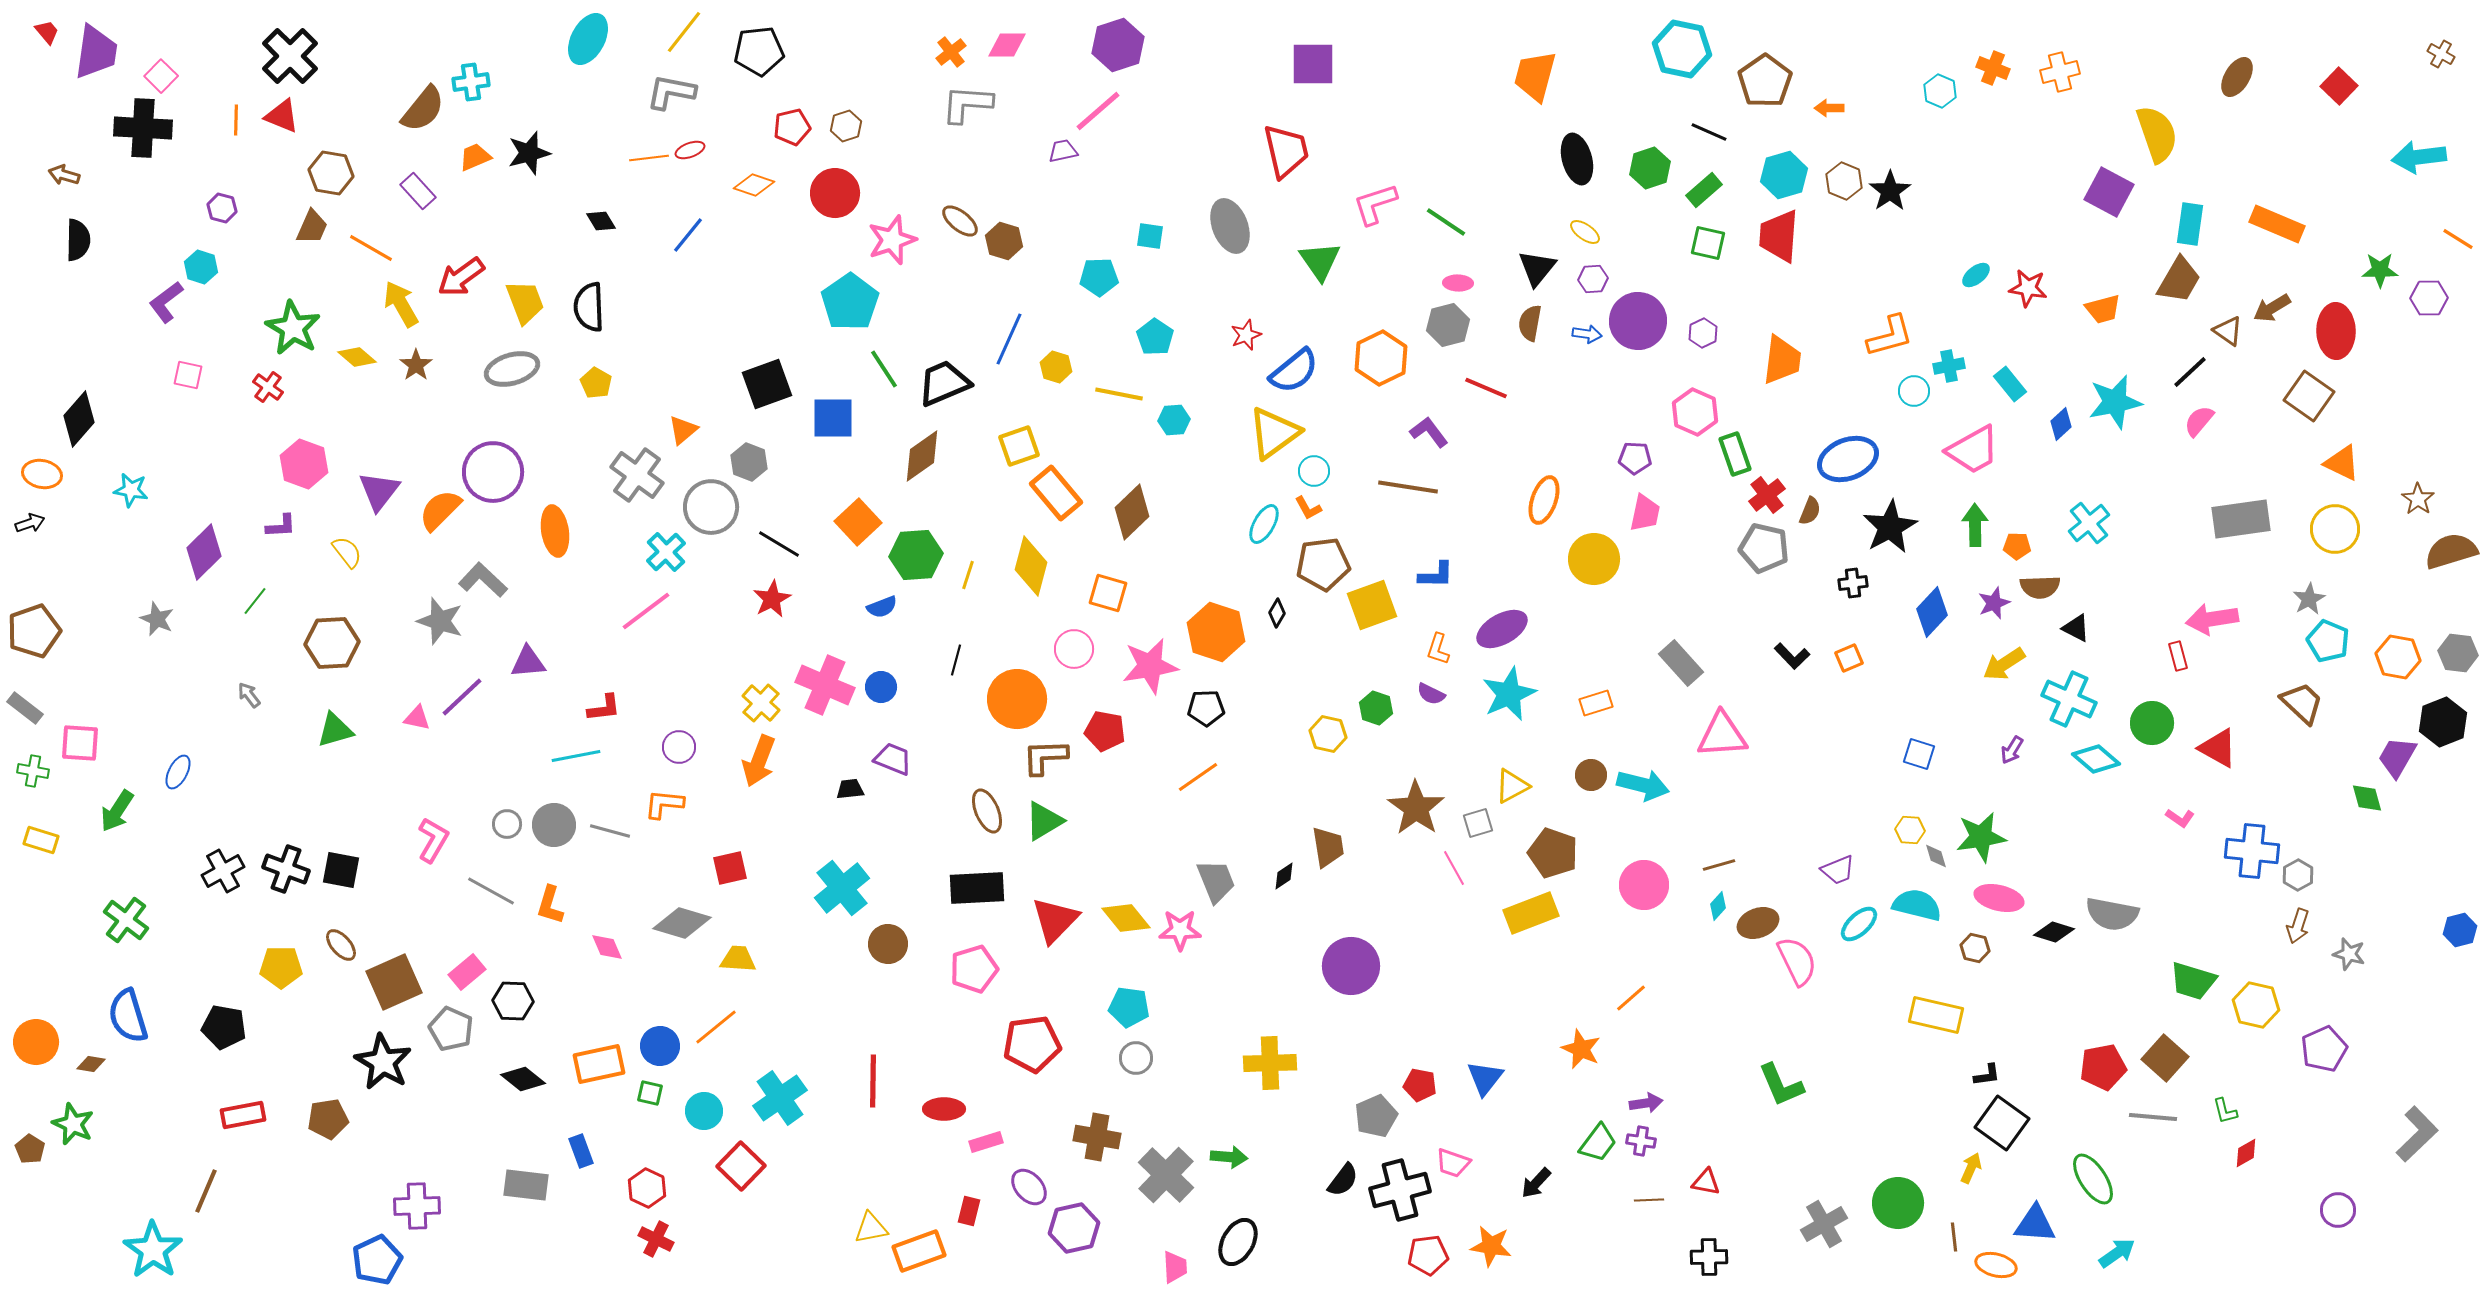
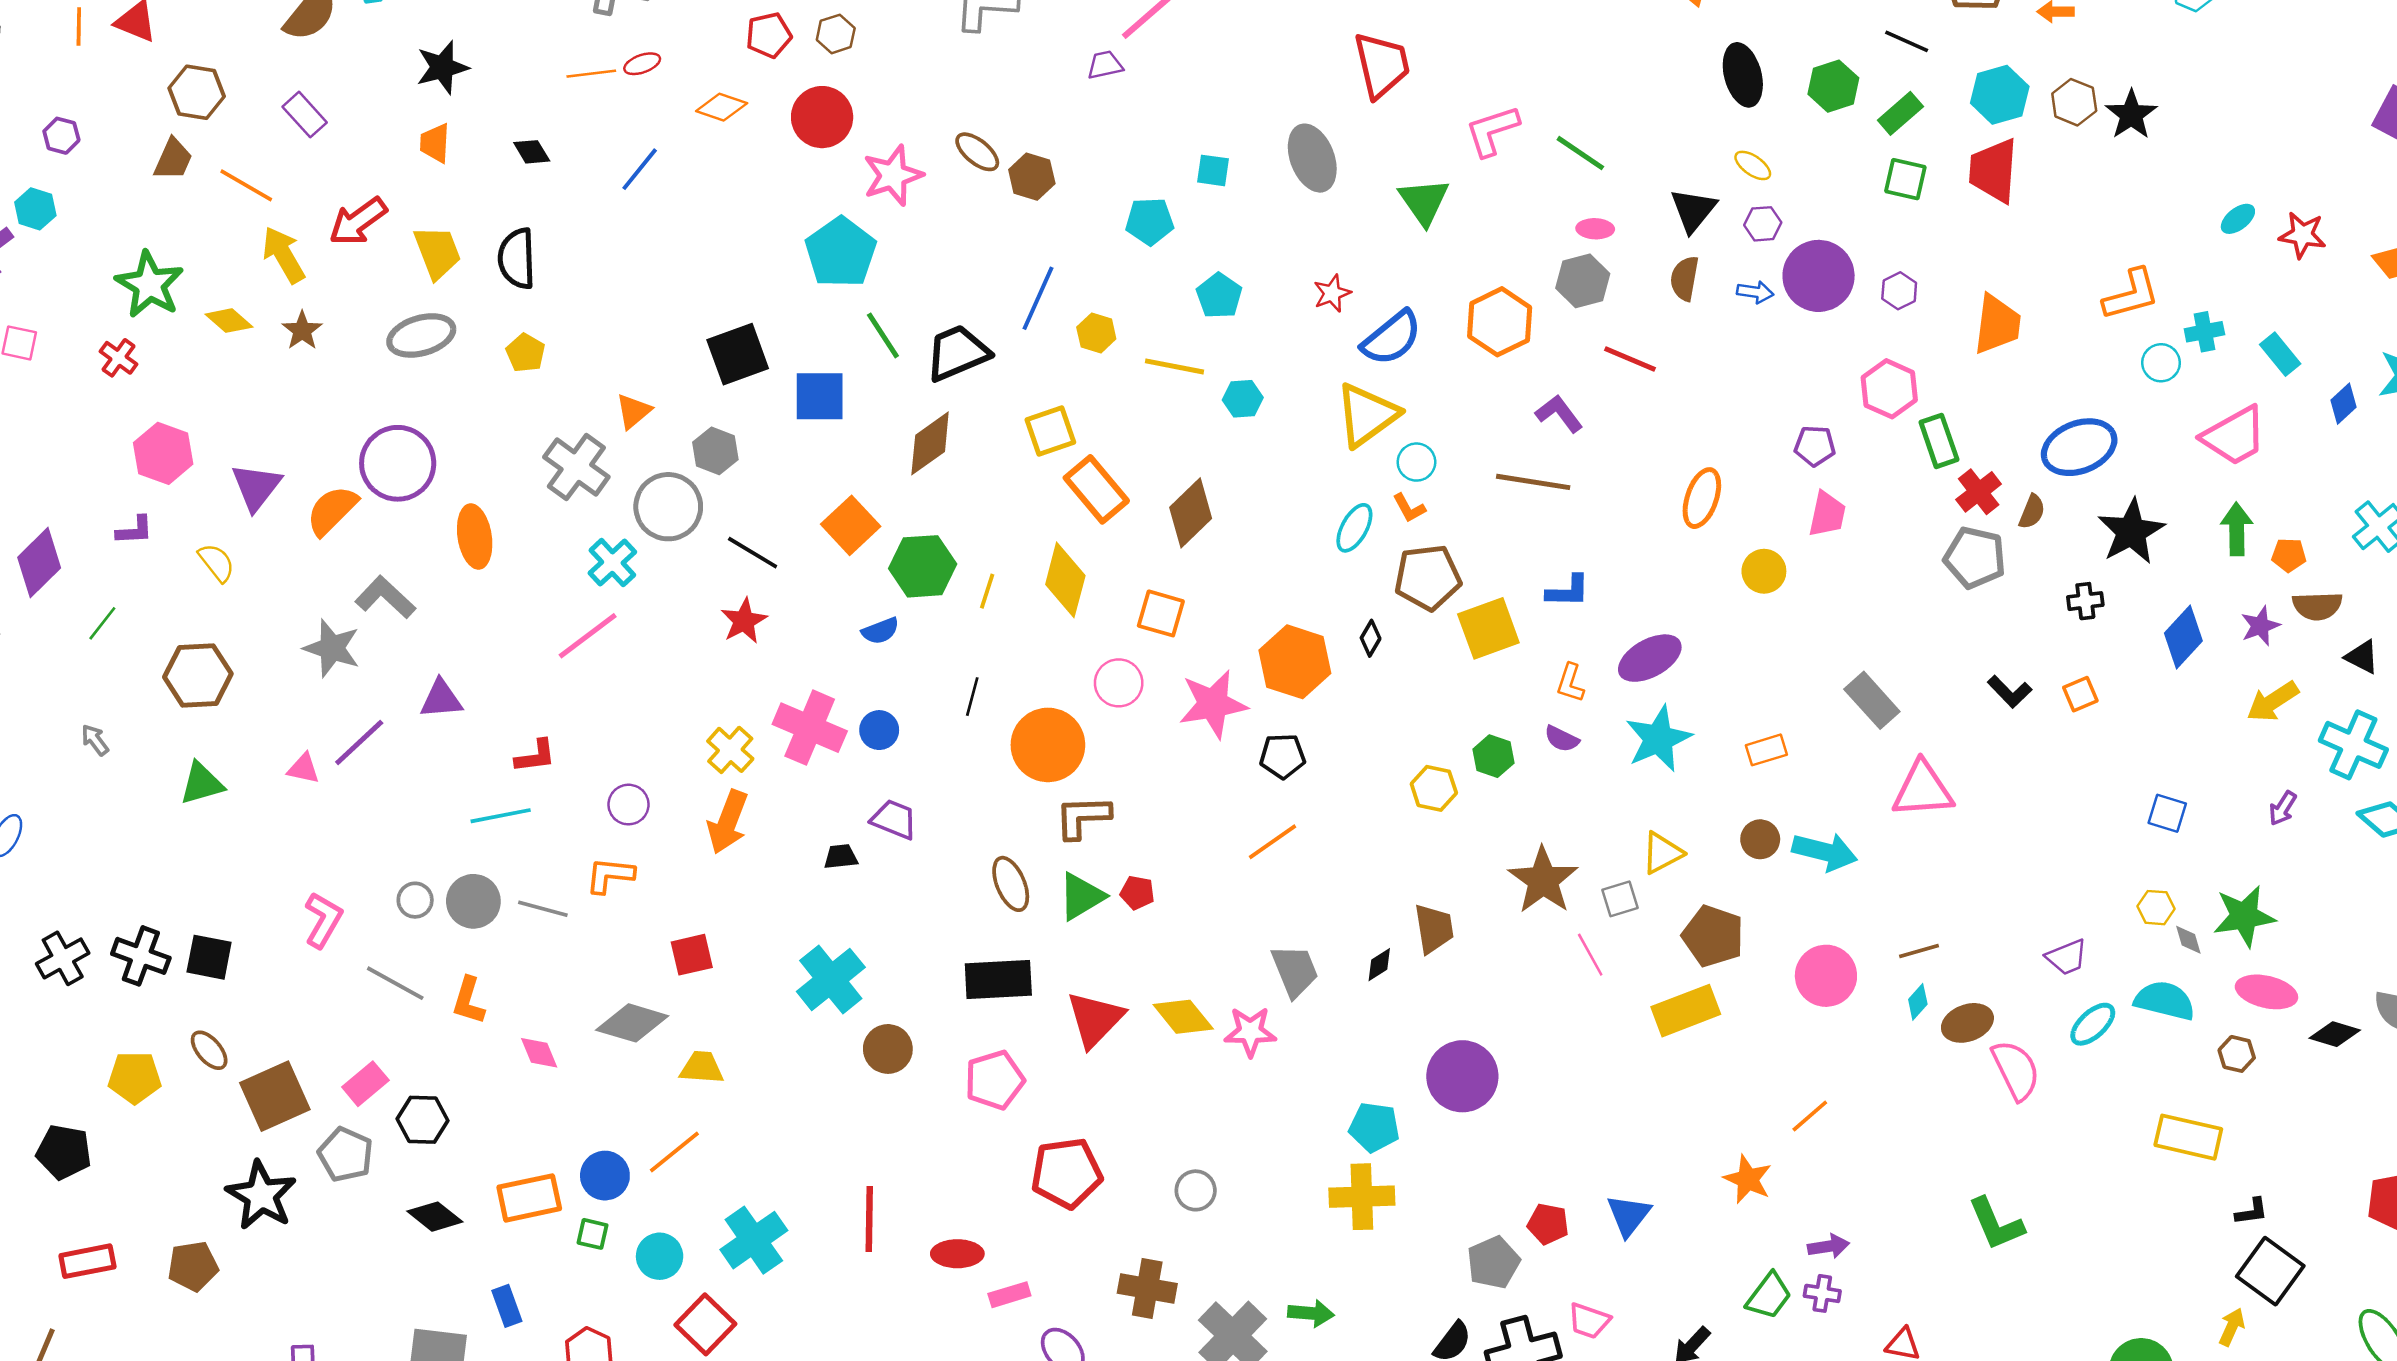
orange trapezoid: (475, 157) -> (435, 143), moved, turned -64
yellow circle: (1594, 559) -> (1764, 571), size x0.7
red pentagon: (1105, 731) -> (1137, 893), moved, size x0.7
cyan pentagon: (1129, 1007) -> (1374, 1127), moved

